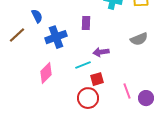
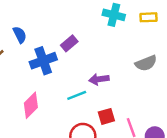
purple rectangle: (86, 23) -> (69, 43), moved, turned 48
red square: (97, 79) -> (106, 116), moved

